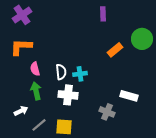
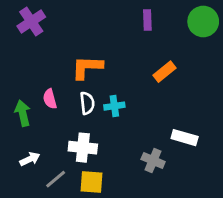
green circle: (142, 39) -> (203, 21), moved
orange L-shape: (21, 47) -> (87, 67), moved
green arrow: (36, 91) -> (23, 113), moved
white cross: (68, 95) -> (83, 148), moved

